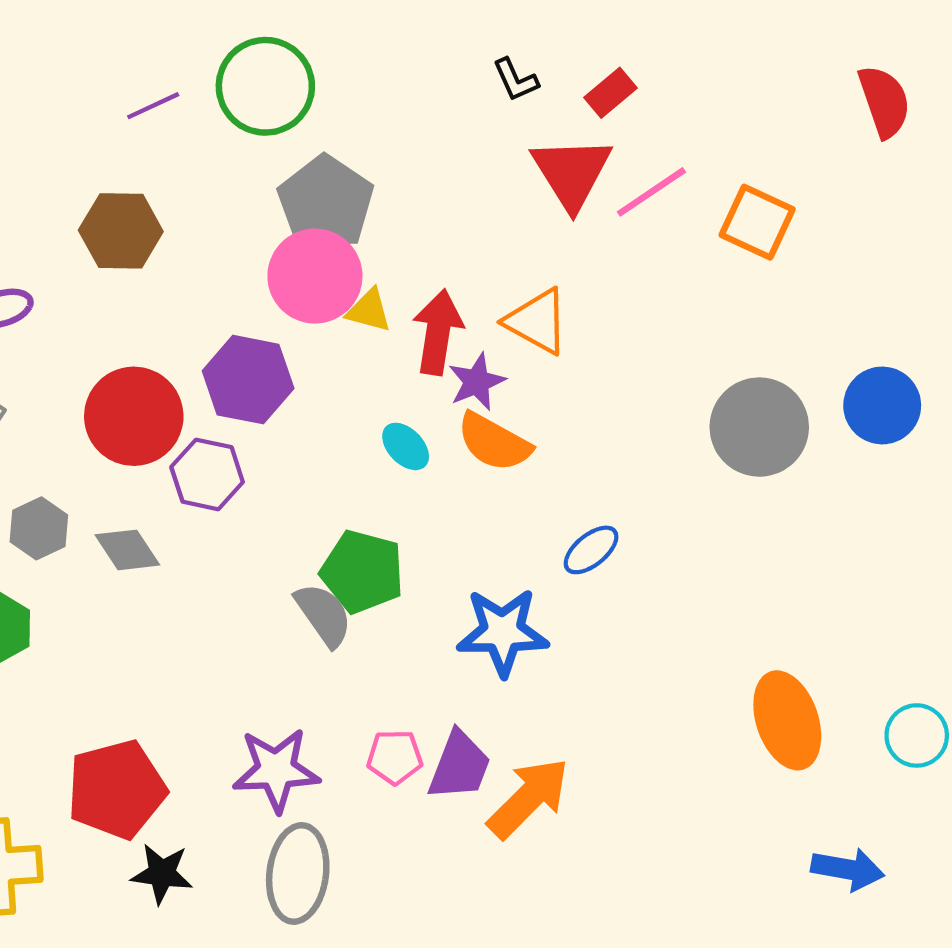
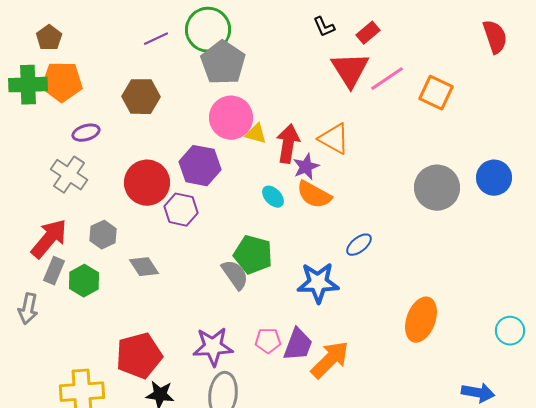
gray pentagon: (326, 203) -> (223, 63), moved
gray diamond: (127, 550) -> (144, 267), moved
orange ellipse: (787, 720) -> (421, 320), moved, turned 39

